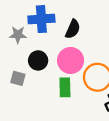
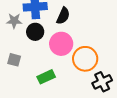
black circle: (38, 60) -> (35, 32), moved
green rectangle: (65, 87) -> (46, 77), moved, turned 66

